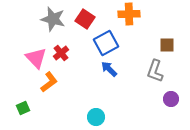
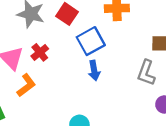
blue arrow: (109, 69) -> (94, 71), turned -144

